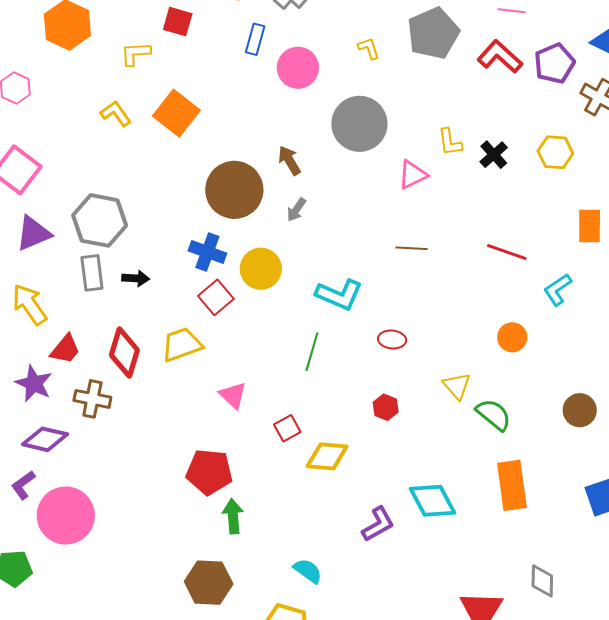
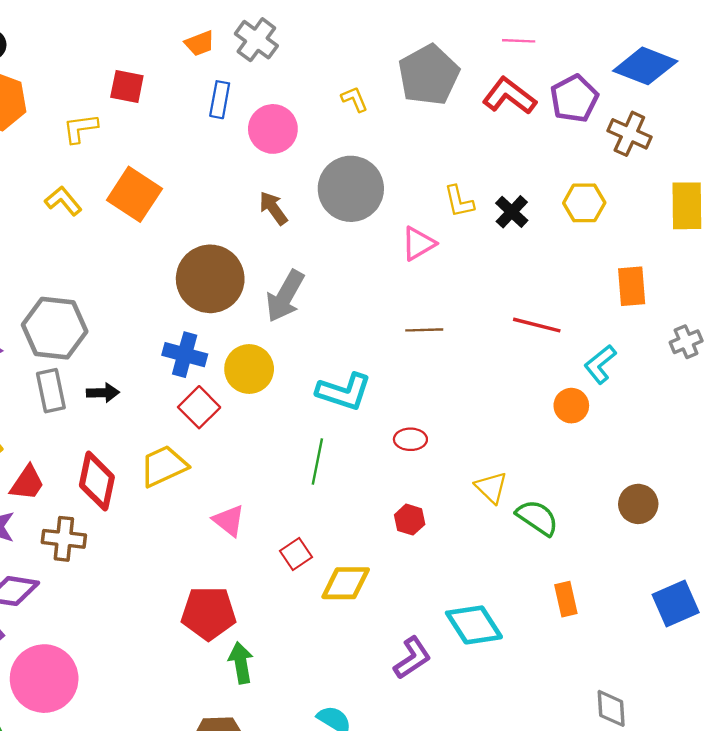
brown arrow: (289, 160) -> (273, 208), moved
gray arrow: (296, 210) -> (285, 296), size x1.8
orange circle: (512, 337) -> (571, 406), moved
orange rectangle: (512, 485) -> (566, 599), size x0.6

